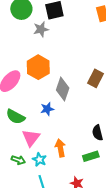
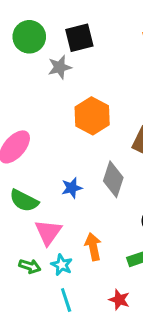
orange hexagon: (38, 67) -> (92, 116), moved
gray diamond: (63, 89) -> (113, 179), moved

